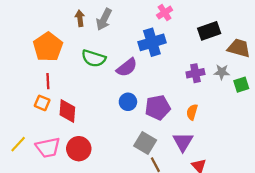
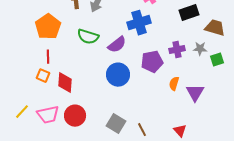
blue circle: (128, 102) -> (118, 75), size x1.5
purple pentagon: (158, 108) -> (152, 62), moved
purple triangle: (183, 142) -> (195, 93), moved
gray square: (145, 143) -> (116, 124), moved

